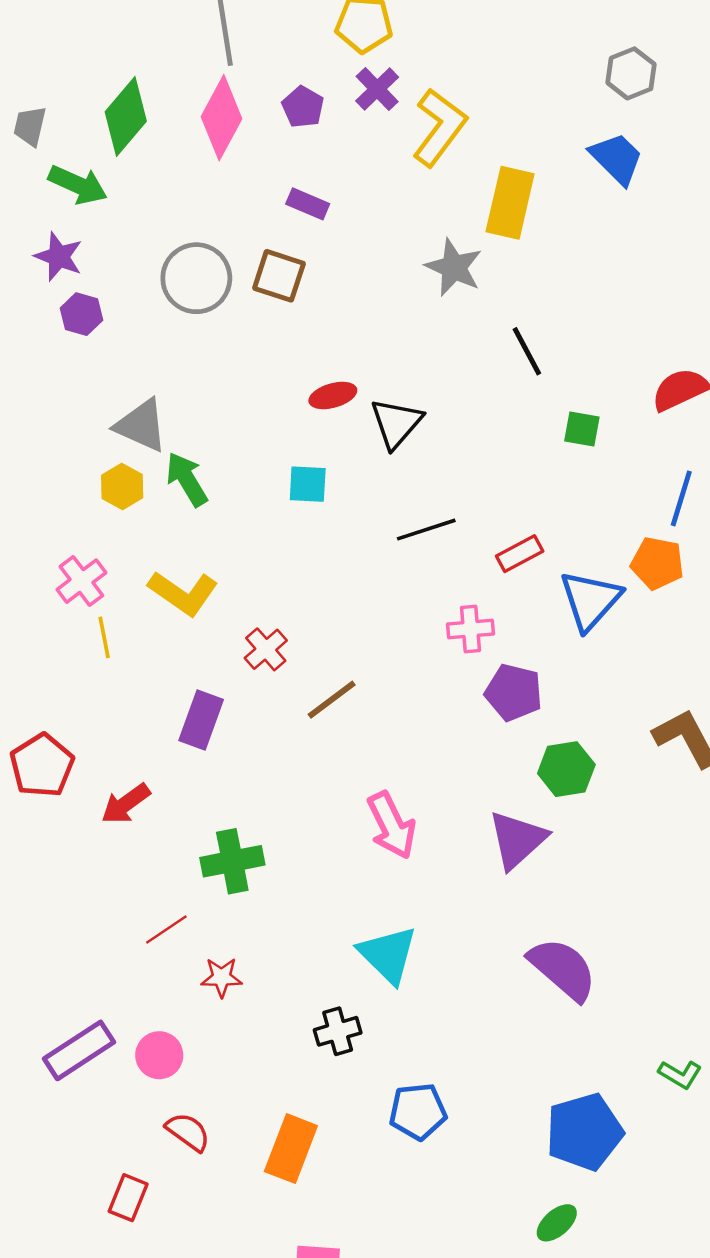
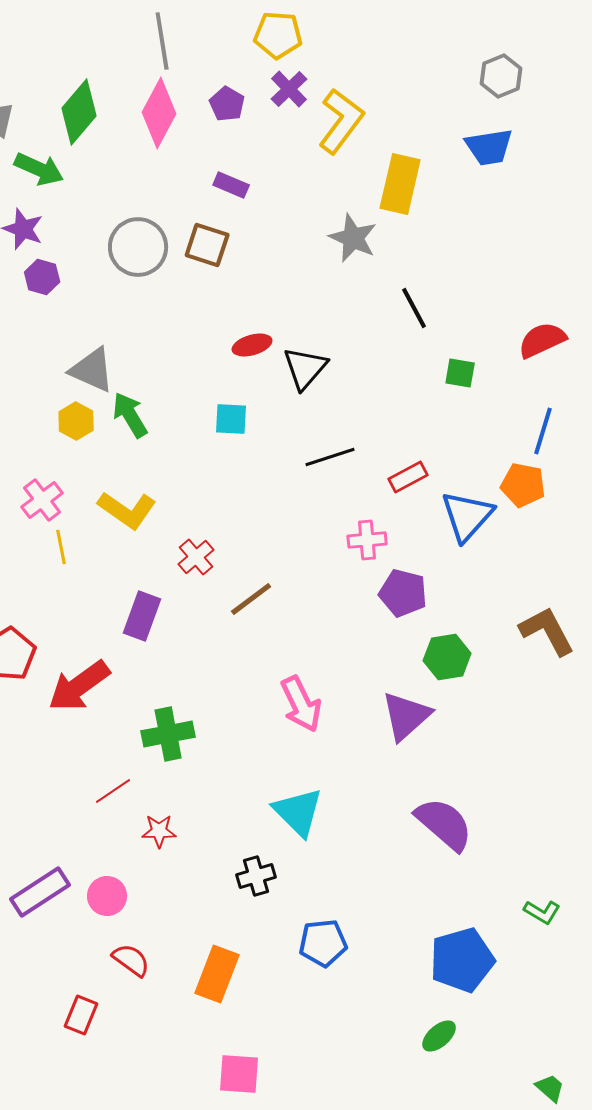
blue trapezoid: (617, 158) -> (489, 147), turned 126
red arrow: (126, 804) -> (79, 686), size x1.5

